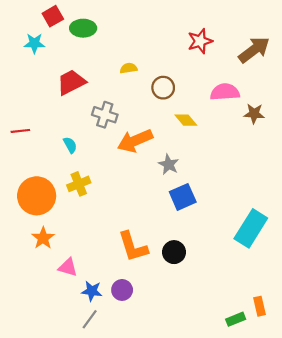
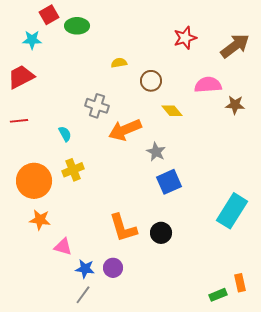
red trapezoid: (71, 82) -> (21, 77), moved
orange star: (43, 238) -> (40, 220), turned -30

